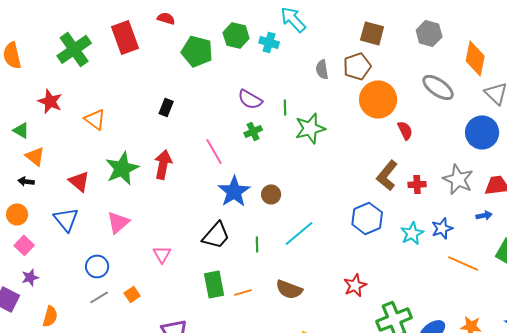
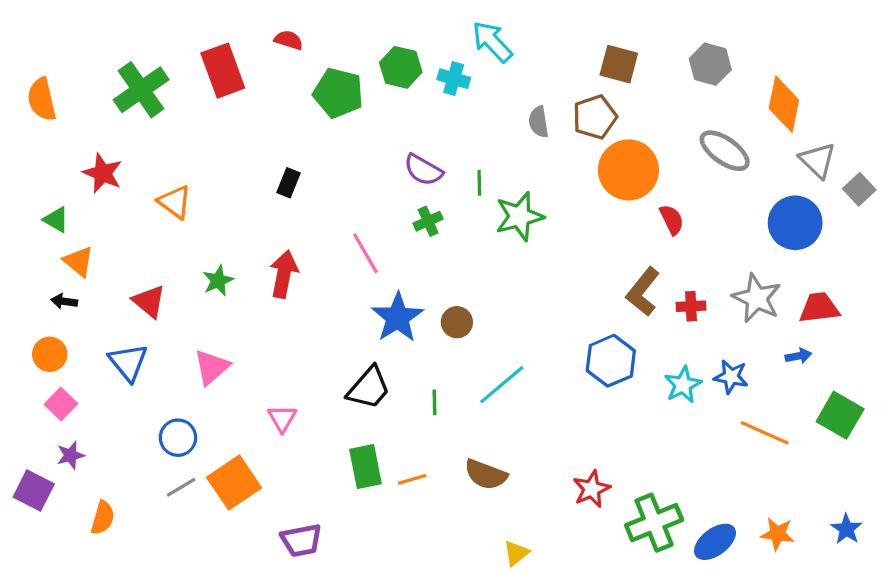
green star: (122, 168) -> (218, 281), size x0.6
blue star: (442, 228) -> (731, 377), turned 30
red star: (355, 285) -> (592, 489), moved
orange square: (132, 294) -> (234, 483), size x2.0

